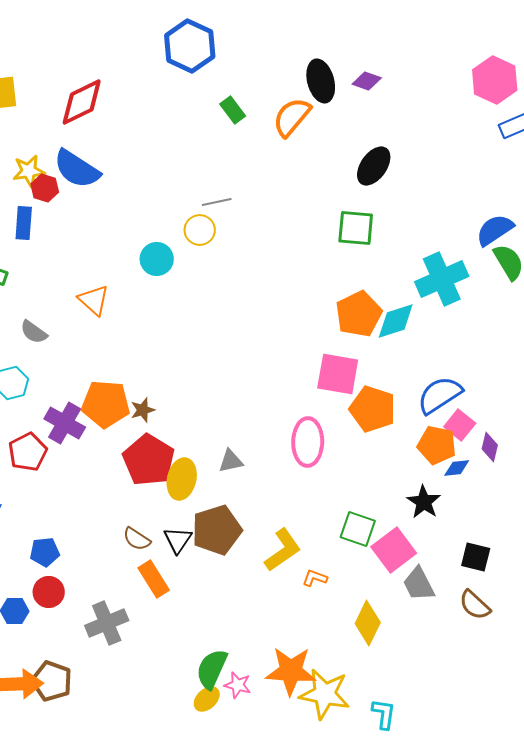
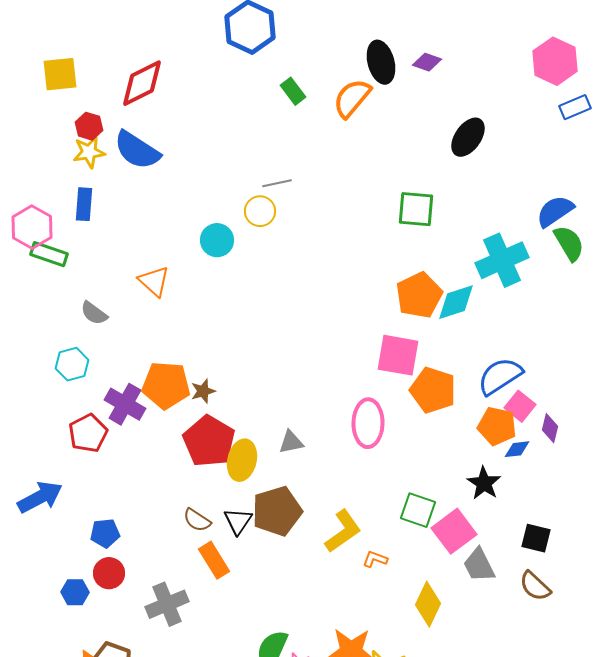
black ellipse: (374, 166) -> (468, 137), moved
red hexagon: (45, 188) -> (89, 126), moved

